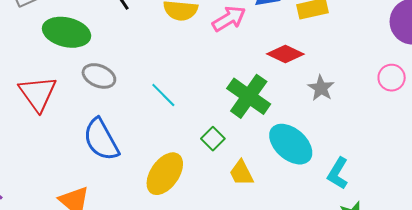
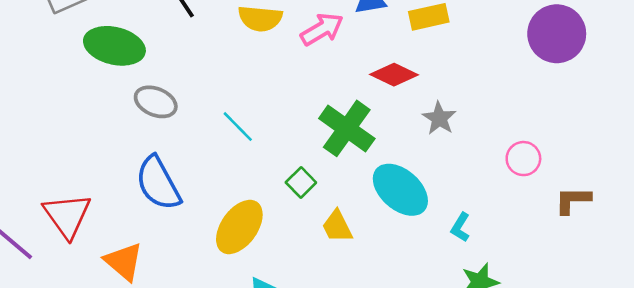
pink circle: (392, 78) -> (523, 159), moved
red triangle: (38, 93) -> (67, 215), moved
cyan L-shape: (338, 173) -> (460, 227), size x0.7

